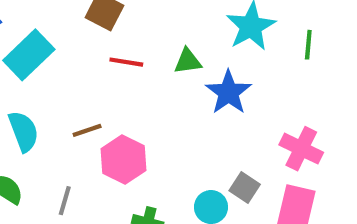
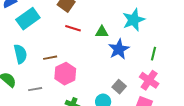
green line: (308, 45) -> (153, 54), moved
gray square: (245, 188) -> (119, 87), moved
gray line: (65, 201) -> (35, 89), turned 56

